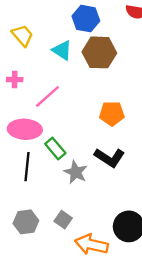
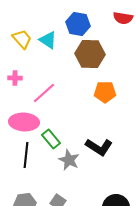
cyan triangle: (62, 50) -> (48, 40), moved
orange pentagon: (112, 113) -> (105, 92), moved

